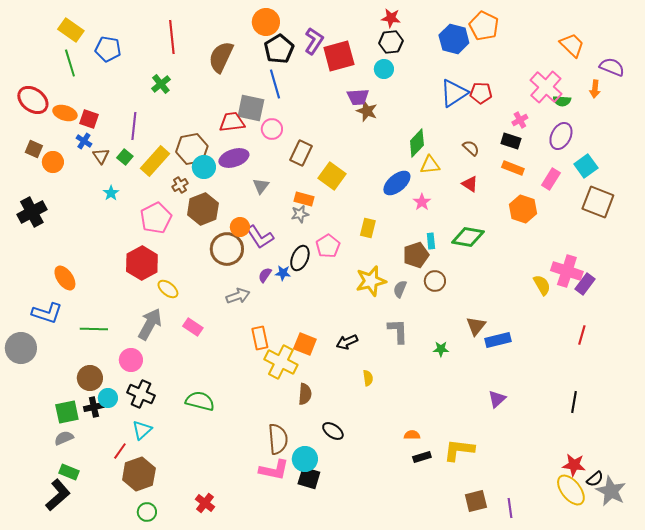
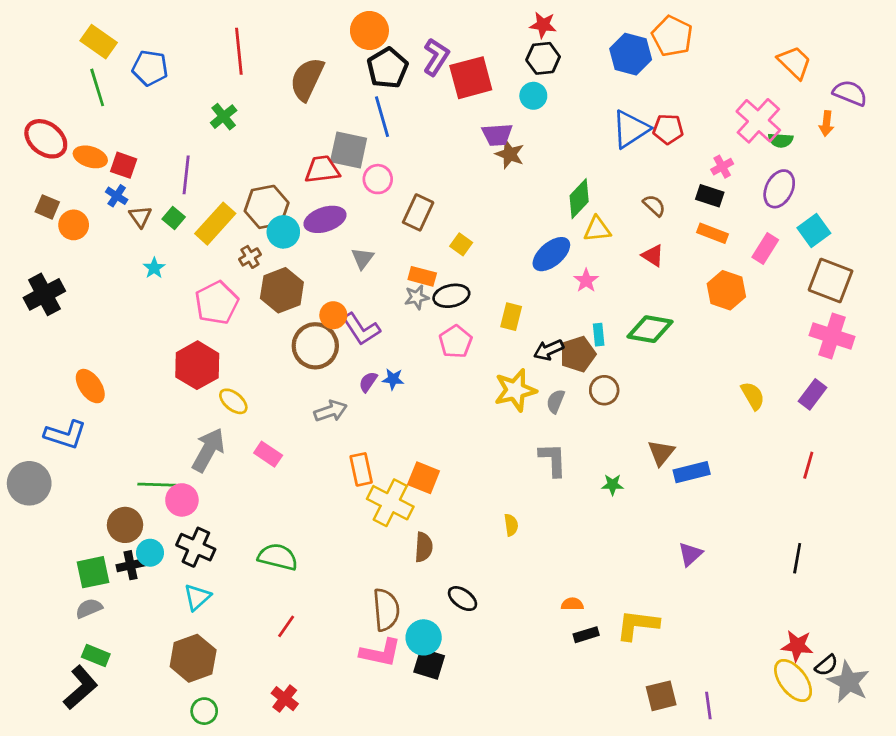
yellow square: (332, 176) -> (461, 244), size x0.6
black ellipse: (300, 258) -> (451, 296), moved, turned 55
pink cross: (567, 271) -> (832, 336), moved
green line: (94, 329) -> (157, 485), moved
black arrow: (347, 342) -> (549, 350), moved
red line: (120, 451) -> (286, 626), moved

